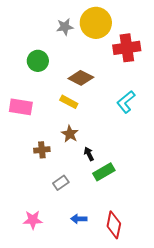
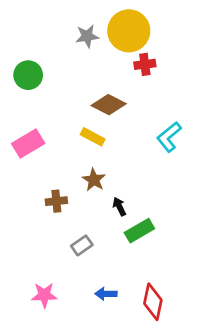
red cross: (127, 48) -> (145, 64), moved, size x0.6
green circle: (38, 61) -> (28, 75), moved
pink rectangle: (21, 107) -> (28, 144), turned -40

